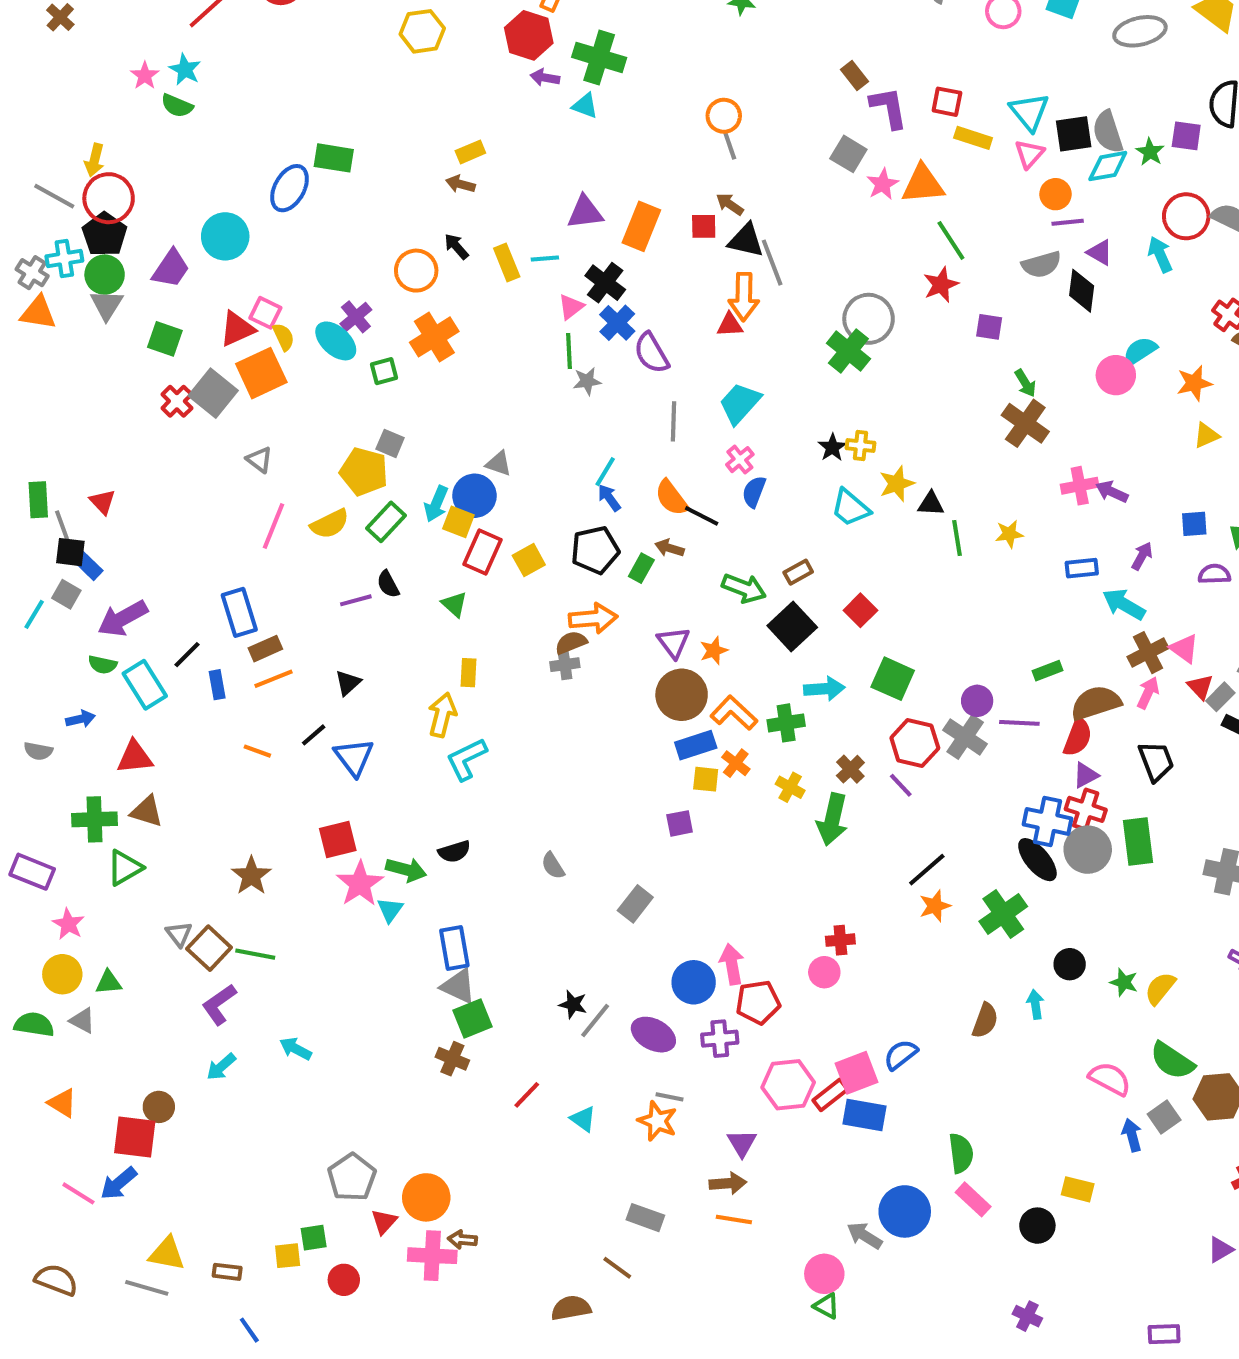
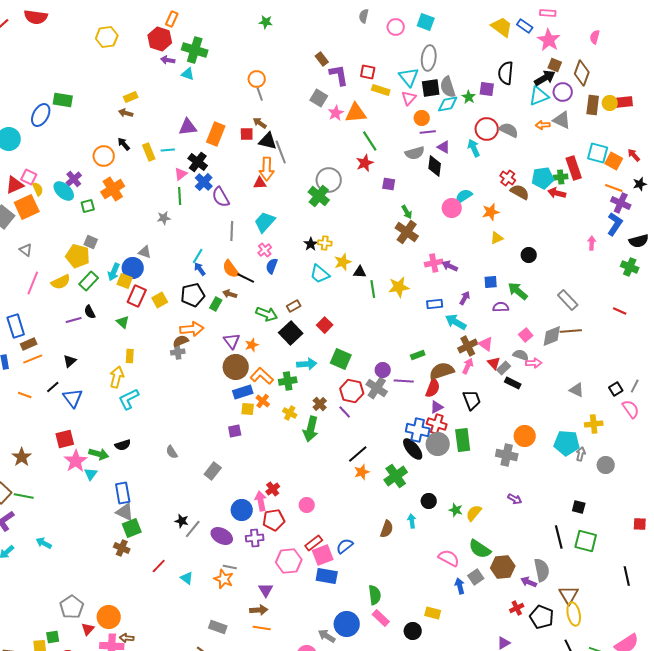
gray ellipse: (1140, 31) -> (429, 58), moved, turned -70
gray star: (587, 381) -> (164, 218), moved
yellow star: (1009, 534) -> (399, 287), size x1.5
red cross: (840, 940) -> (273, 489), moved, turned -32
red rectangle: (830, 1095) -> (314, 543), moved

